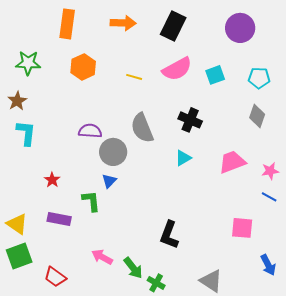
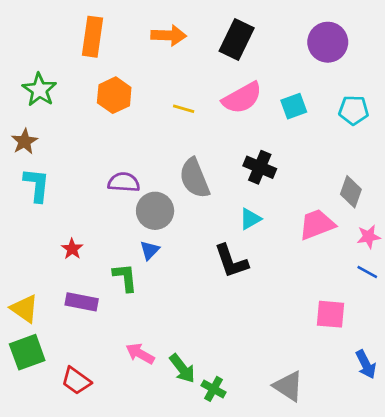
green star: (28, 63) -> (39, 90), turned 30
gray diamond: (257, 116) -> (351, 192), moved
black L-shape: (169, 235) -> (231, 261), moved, turned -40

